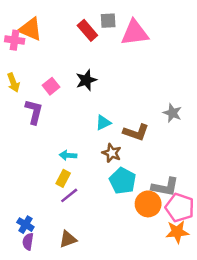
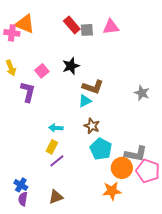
gray square: (108, 21) -> (87, 30), moved
pink triangle: (135, 33) -> (111, 27), size x0.7
brown L-shape: (136, 132) -> (93, 87), moved
orange star: (177, 232) -> (112, 191), moved

